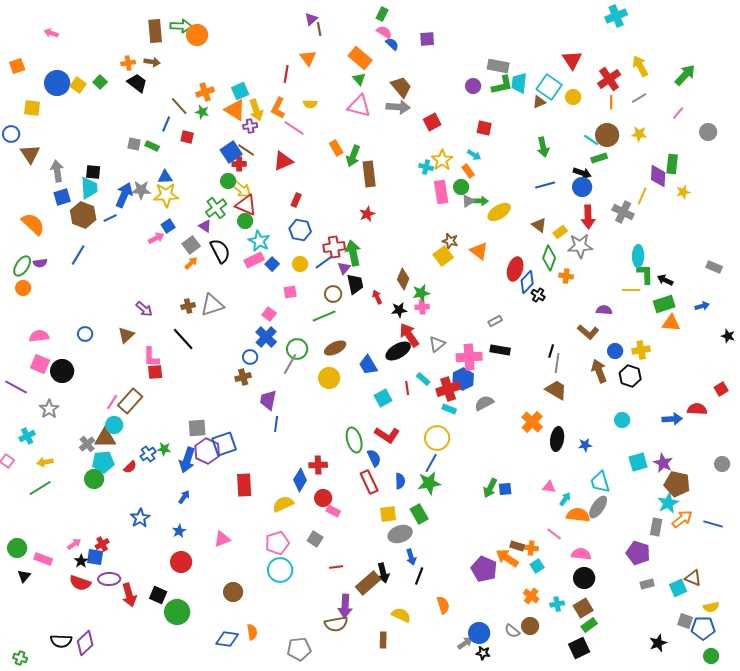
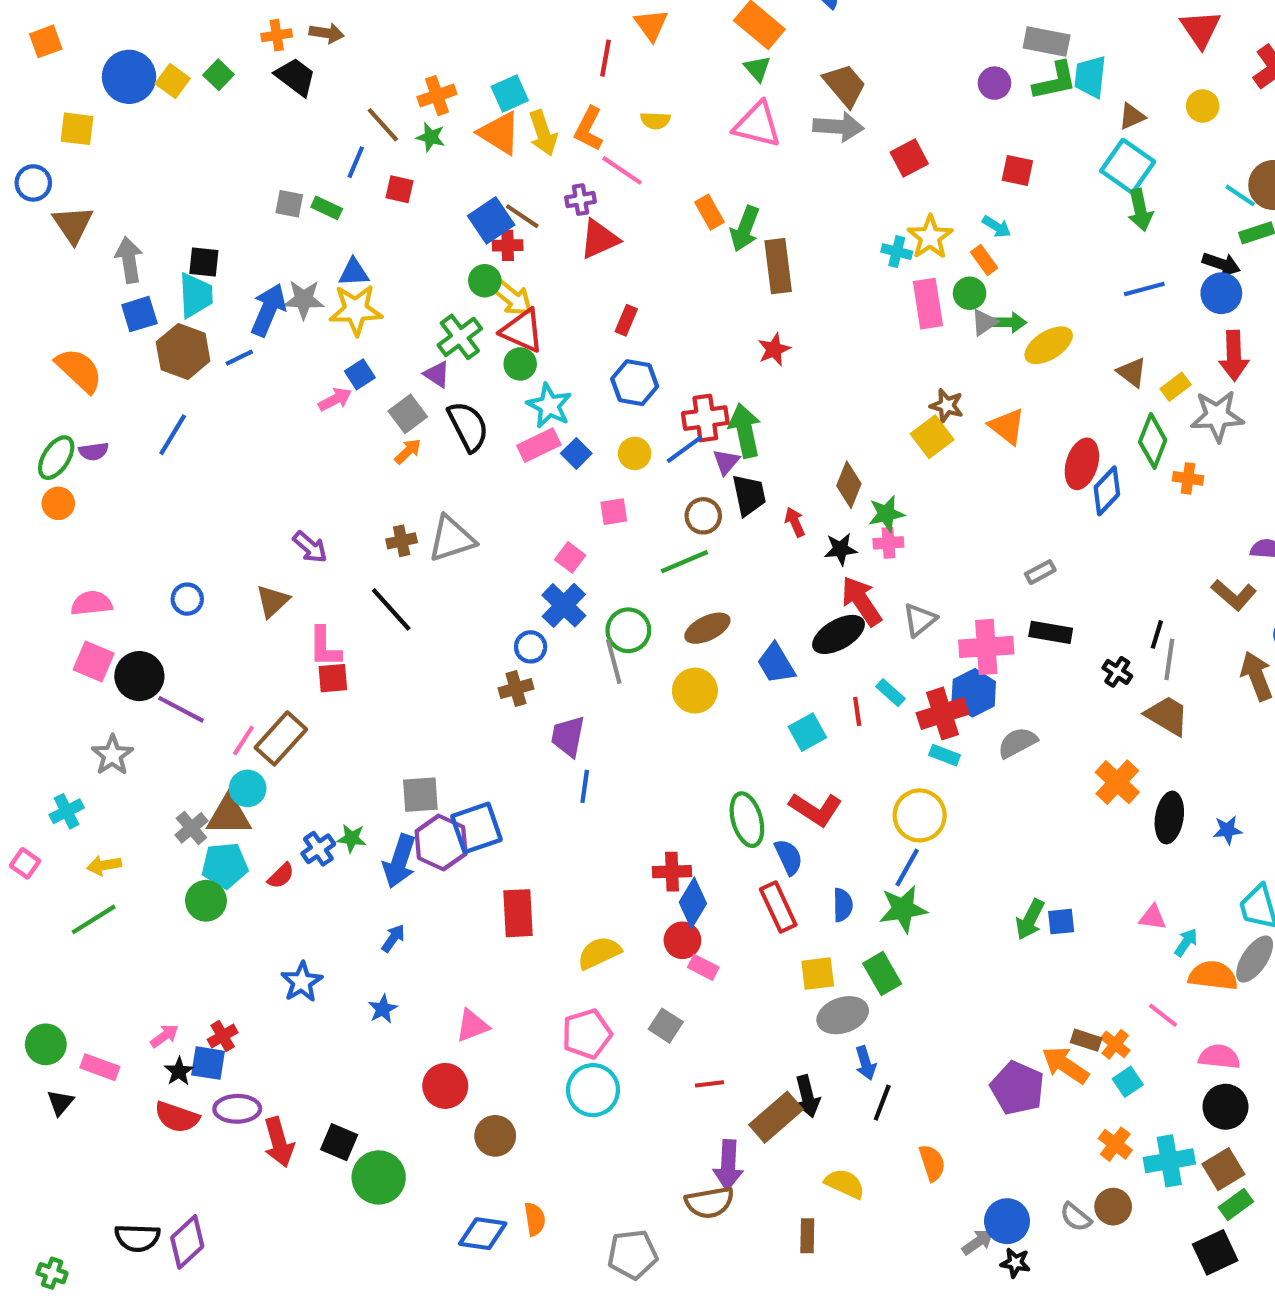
cyan square: (549, 87) -> (1128, 166), moved
purple cross: (250, 126) -> (580, 200), moved
black cross: (538, 295) -> (1117, 672), moved
gray line: (290, 364) -> (614, 661), turned -45
purple line: (16, 387) -> (181, 709), moved
blue diamond: (300, 480) -> (693, 903), moved
orange cross: (531, 548) -> (1115, 1044), turned 32
red circle: (181, 562) -> (445, 1086), moved
cyan cross: (557, 604) -> (1169, 1161), size x1.6

